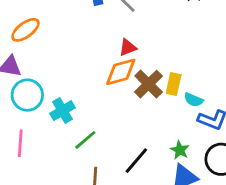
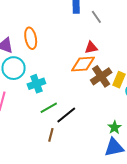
orange ellipse: (25, 30) -> (31, 38), moved, turned -75
black line: (136, 161) -> (66, 115), moved

